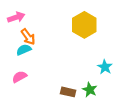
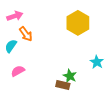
cyan semicircle: (24, 50) -> (11, 46), moved, turned -32
green star: (90, 90) -> (70, 76), moved

